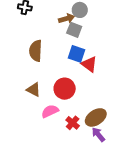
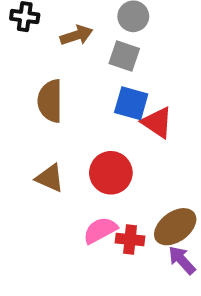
brown arrow: (67, 19) -> (76, 35), moved
pink semicircle: (50, 111) -> (100, 230), moved
red cross: (73, 123) -> (130, 240), turned -32

